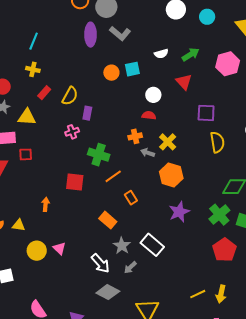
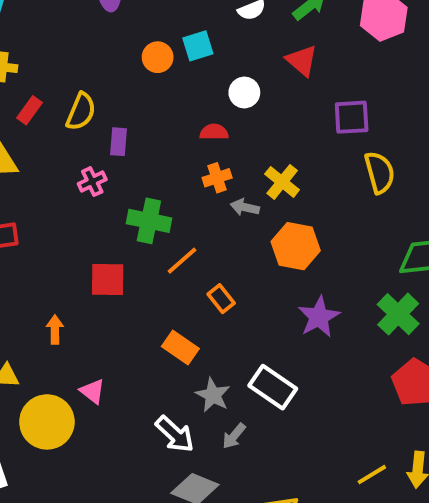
red semicircle: (149, 115) -> (214, 132), moved
pink triangle: (59, 248) -> (92, 391), moved
yellow circle: (37, 251) -> (47, 422), size x1.4

